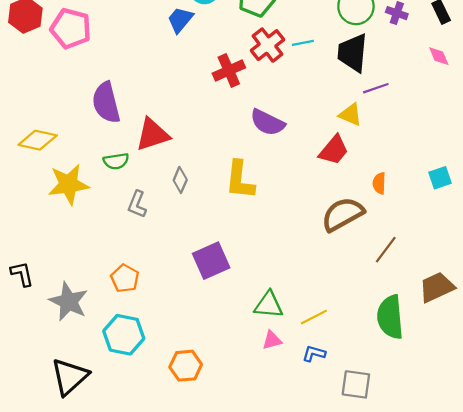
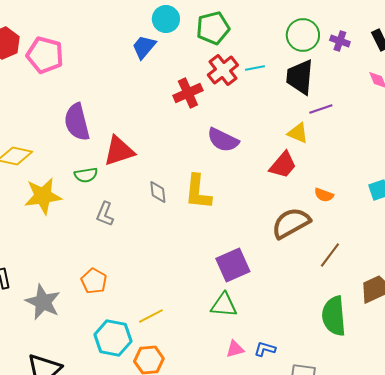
gray diamond: (180, 180) -> (158, 192), moved, turned -30
orange semicircle: (379, 183) -> (324, 195), turned -72
purple square: (211, 261) -> (233, 265), moved
yellow line: (314, 317) -> (151, 316), moved
cyan hexagon: (124, 335) -> (113, 338), moved
pink triangle: (272, 340) -> (235, 349), moved

